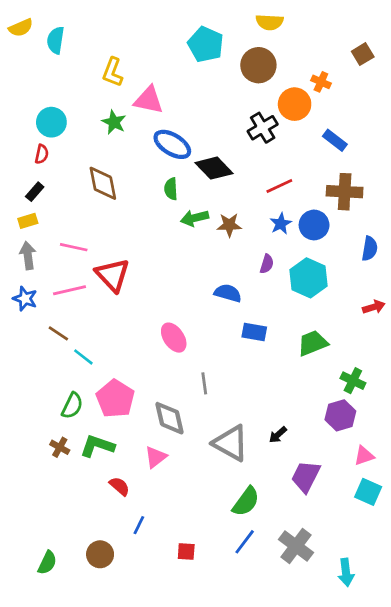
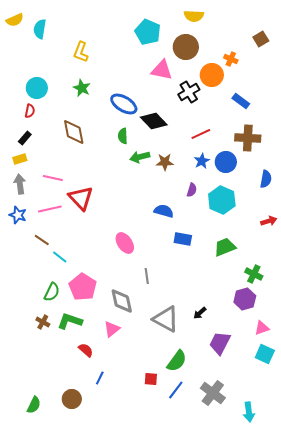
pink triangle: (149, 100) -> (162, 70), moved
red square: (186, 552) -> (151, 379), moved

